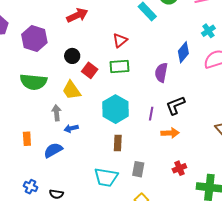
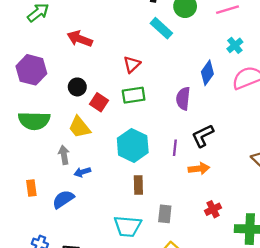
red arrow: (77, 15) -> (80, 39), turned -130

